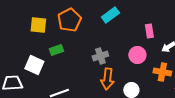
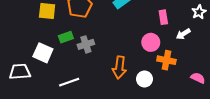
gray cross: (100, 56) -> (86, 44), moved
orange cross: (162, 72) -> (166, 60), moved

